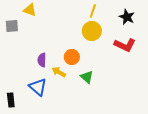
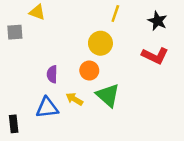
yellow circle: (92, 31) -> (100, 43), moved
yellow arrow: (59, 72) -> (74, 99), moved
green triangle: (87, 77) -> (108, 95), size x1.5
blue triangle: (38, 87) -> (47, 108), turned -48

